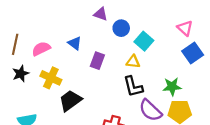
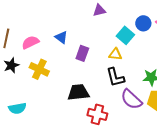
purple triangle: (101, 14) -> (99, 10), moved, turned -32
blue circle: (121, 28) -> (143, 23), moved
black trapezoid: (70, 101) -> (78, 92), moved, turned 30

